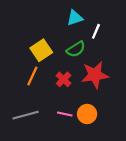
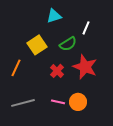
cyan triangle: (75, 18) -> (54, 16), moved
red star: (95, 75) -> (85, 67), turned 30
orange line: (32, 76) -> (16, 68), moved

